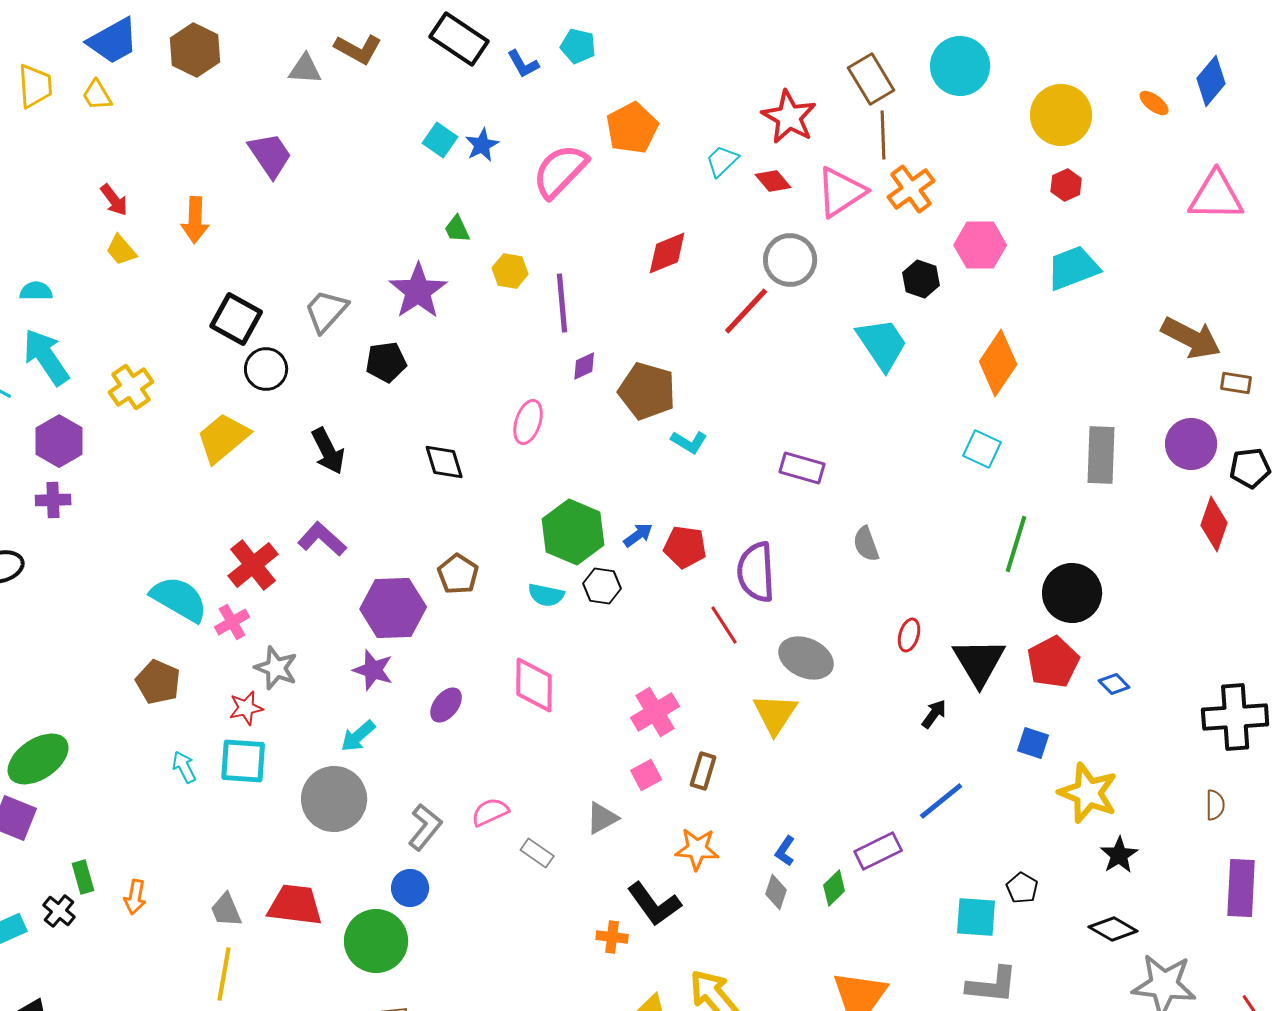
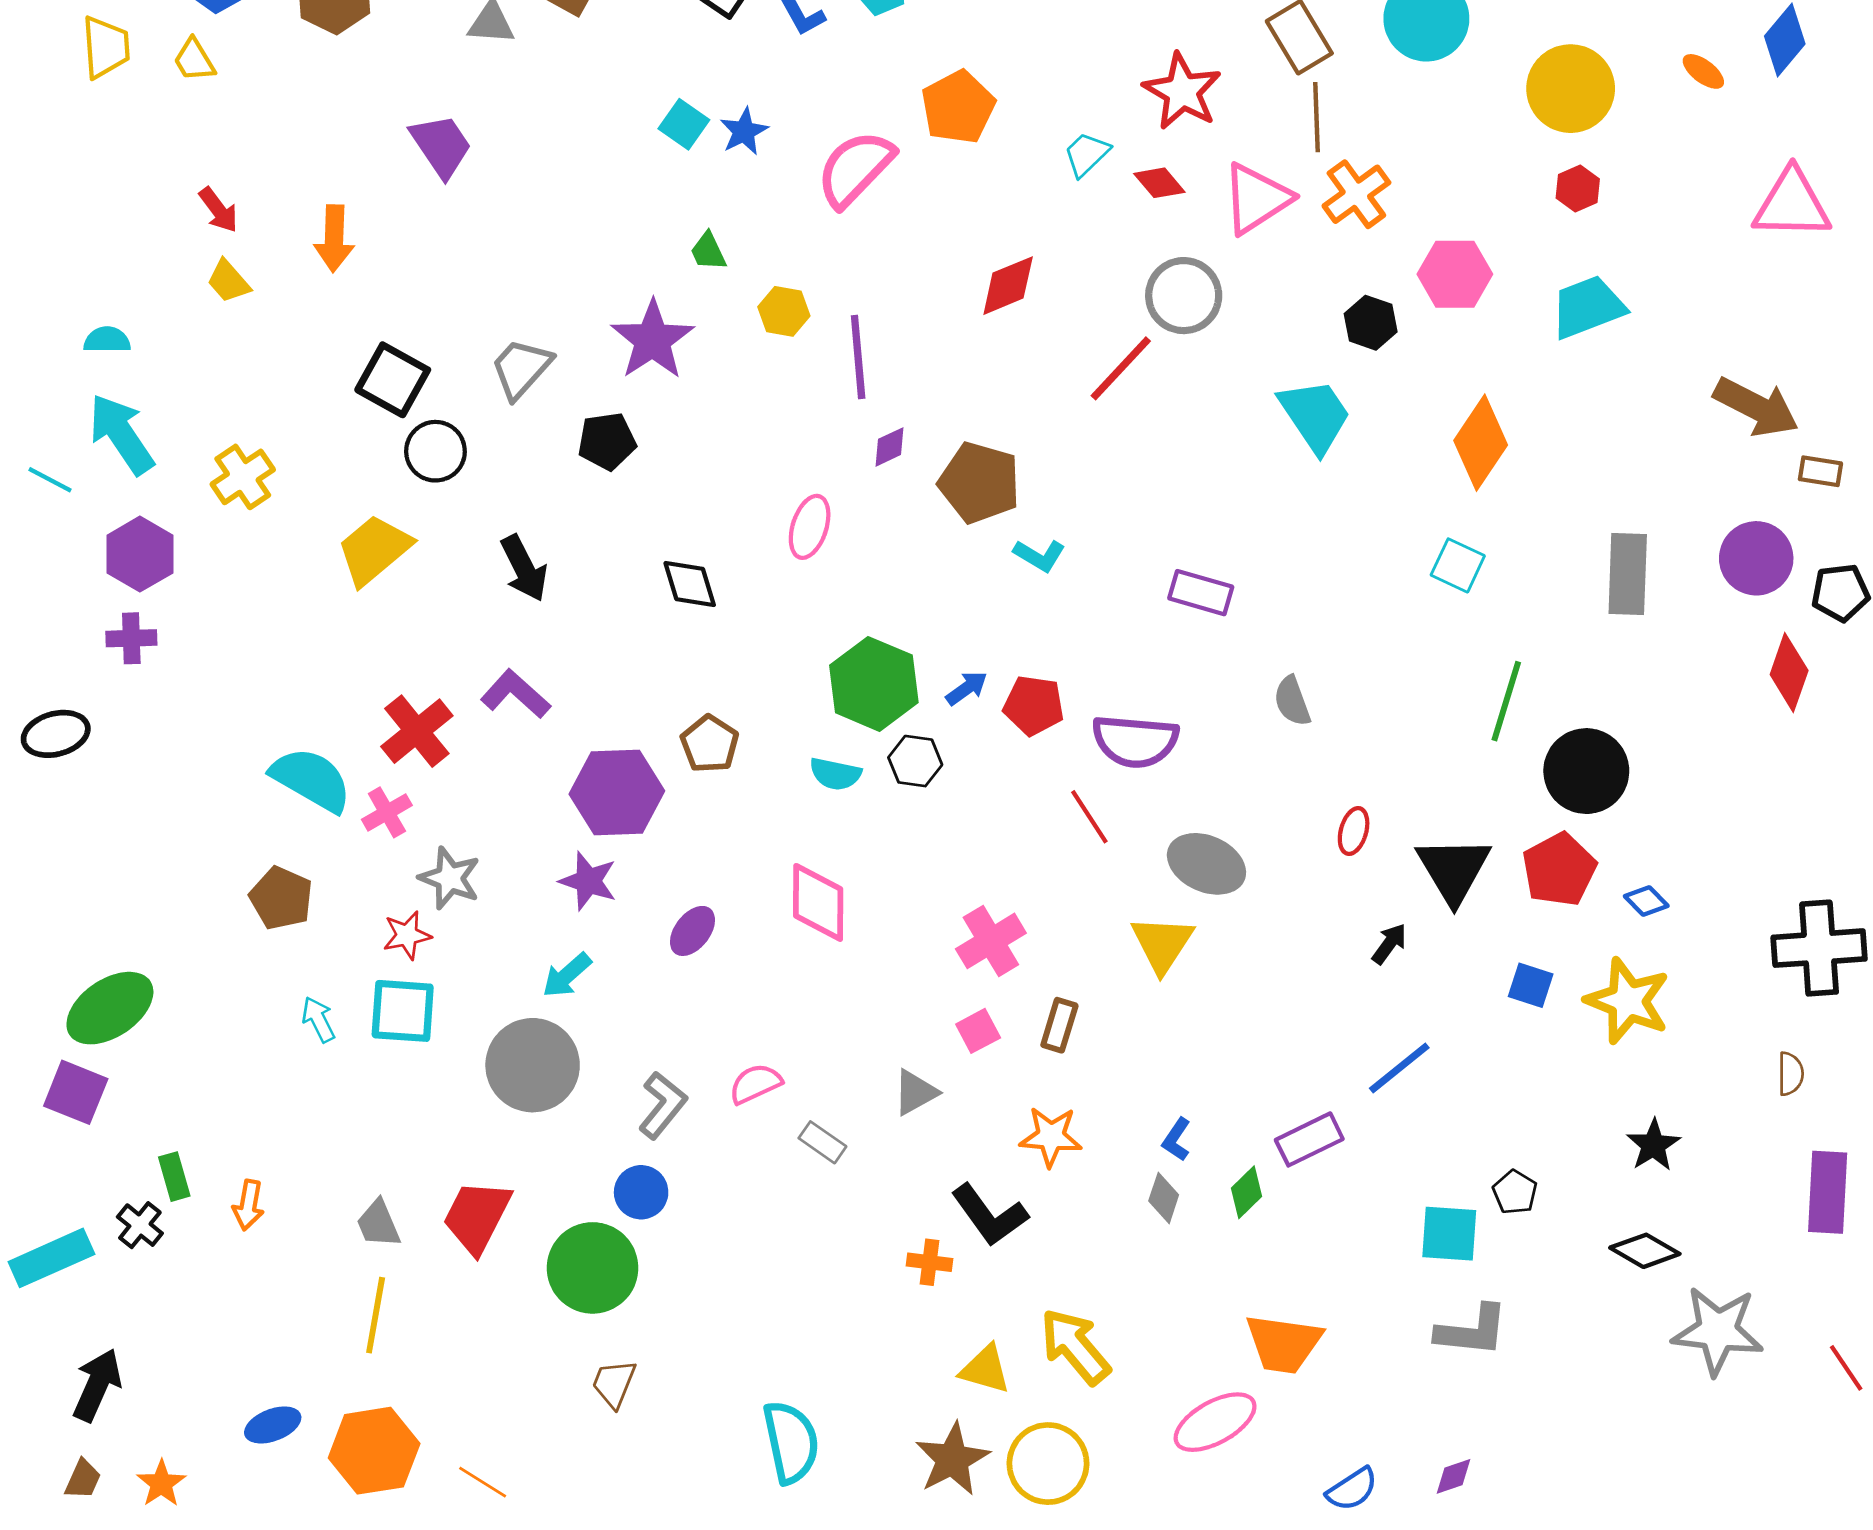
purple semicircle: (756, 572) -> (1135, 741), turned -82
yellow star: (1088, 793) -> (1628, 1001), moved
red trapezoid: (295, 905) -> (477, 1217), turned -70

